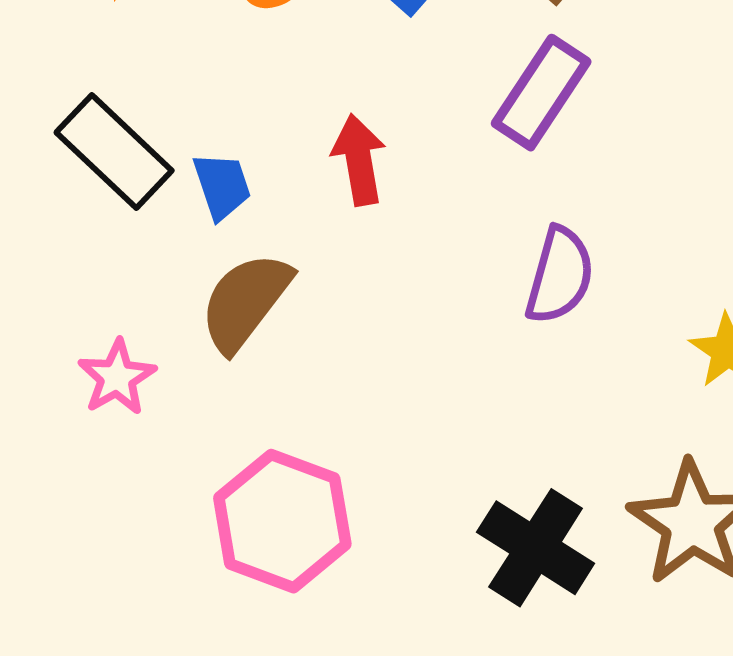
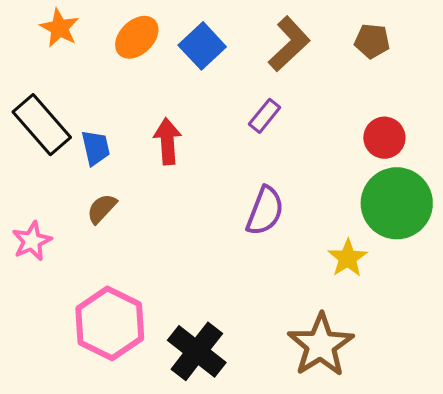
purple rectangle: (541, 93) -> (265, 116), size x0.6
brown semicircle: (245, 302) -> (102, 209), size x0.6
black cross: (536, 548) -> (197, 351), moved

